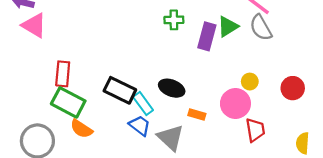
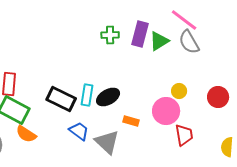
purple rectangle: (207, 36) -> (140, 34), moved
black ellipse: (172, 88) -> (108, 97), turned -50
cyan rectangle: (143, 104) -> (87, 95), moved, turned 45

